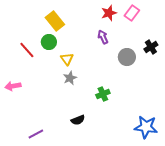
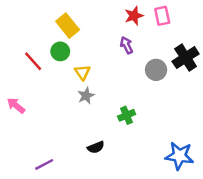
pink rectangle: (132, 13) -> (162, 16), turned -49
black cross: (151, 47) -> (186, 58), size x1.5
pink arrow: (13, 86) -> (16, 105), turned 49

